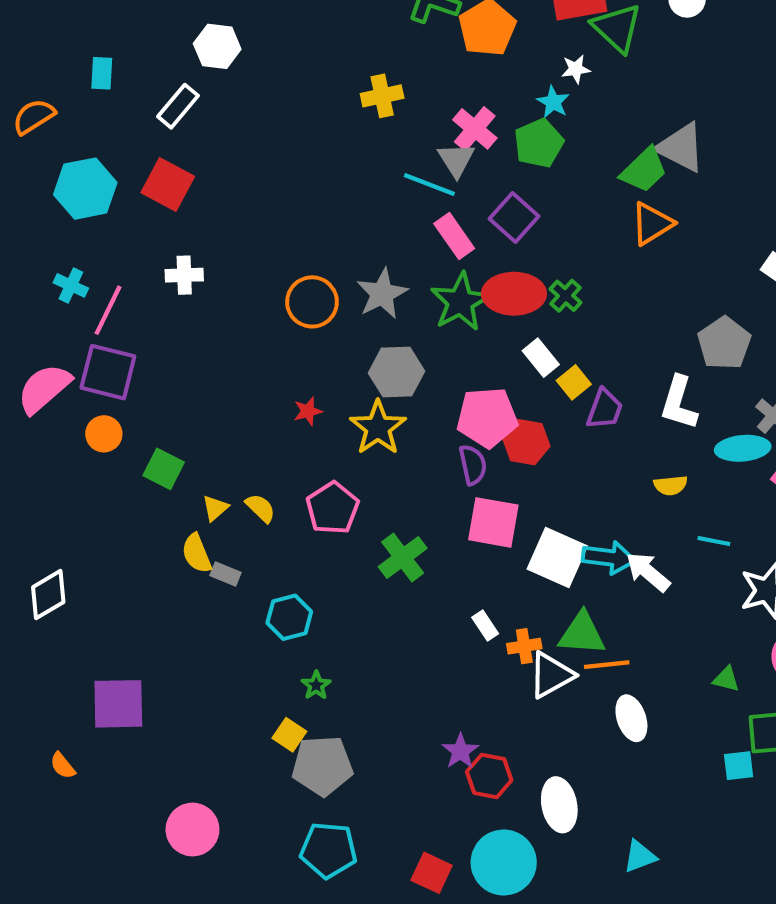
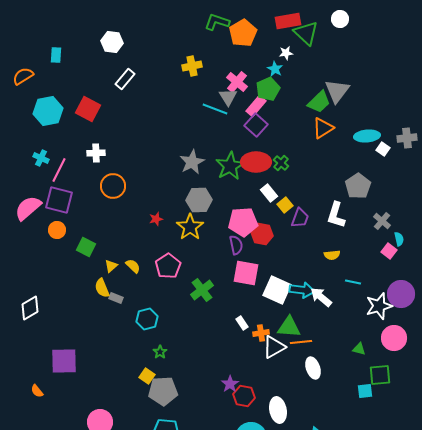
white rectangle: (178, 106) -> (125, 79), moved
gray triangle: (681, 147) -> (337, 91), turned 40
pink rectangle: (454, 236) -> (256, 106), moved, turned 75
orange circle: (312, 302) -> (113, 186), moved
cyan ellipse: (743, 448) -> (367, 136), moved

